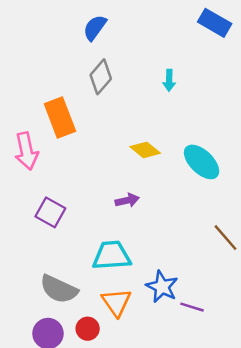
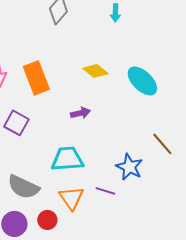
orange rectangle: (60, 118) -> (36, 78), moved
blue star: (162, 287) -> (129, 167), moved
purple line: (192, 307) -> (105, 191), moved

